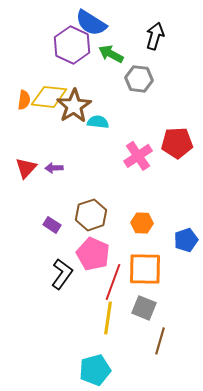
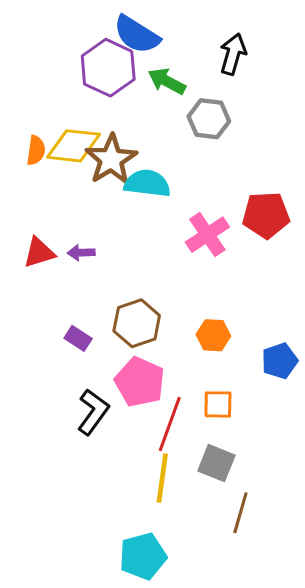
cyan semicircle: (98, 122) -> (147, 183), size x1.4
red triangle: (26, 168) -> (39, 253), turned 30
orange square: (145, 269) -> (218, 404), size x0.6

